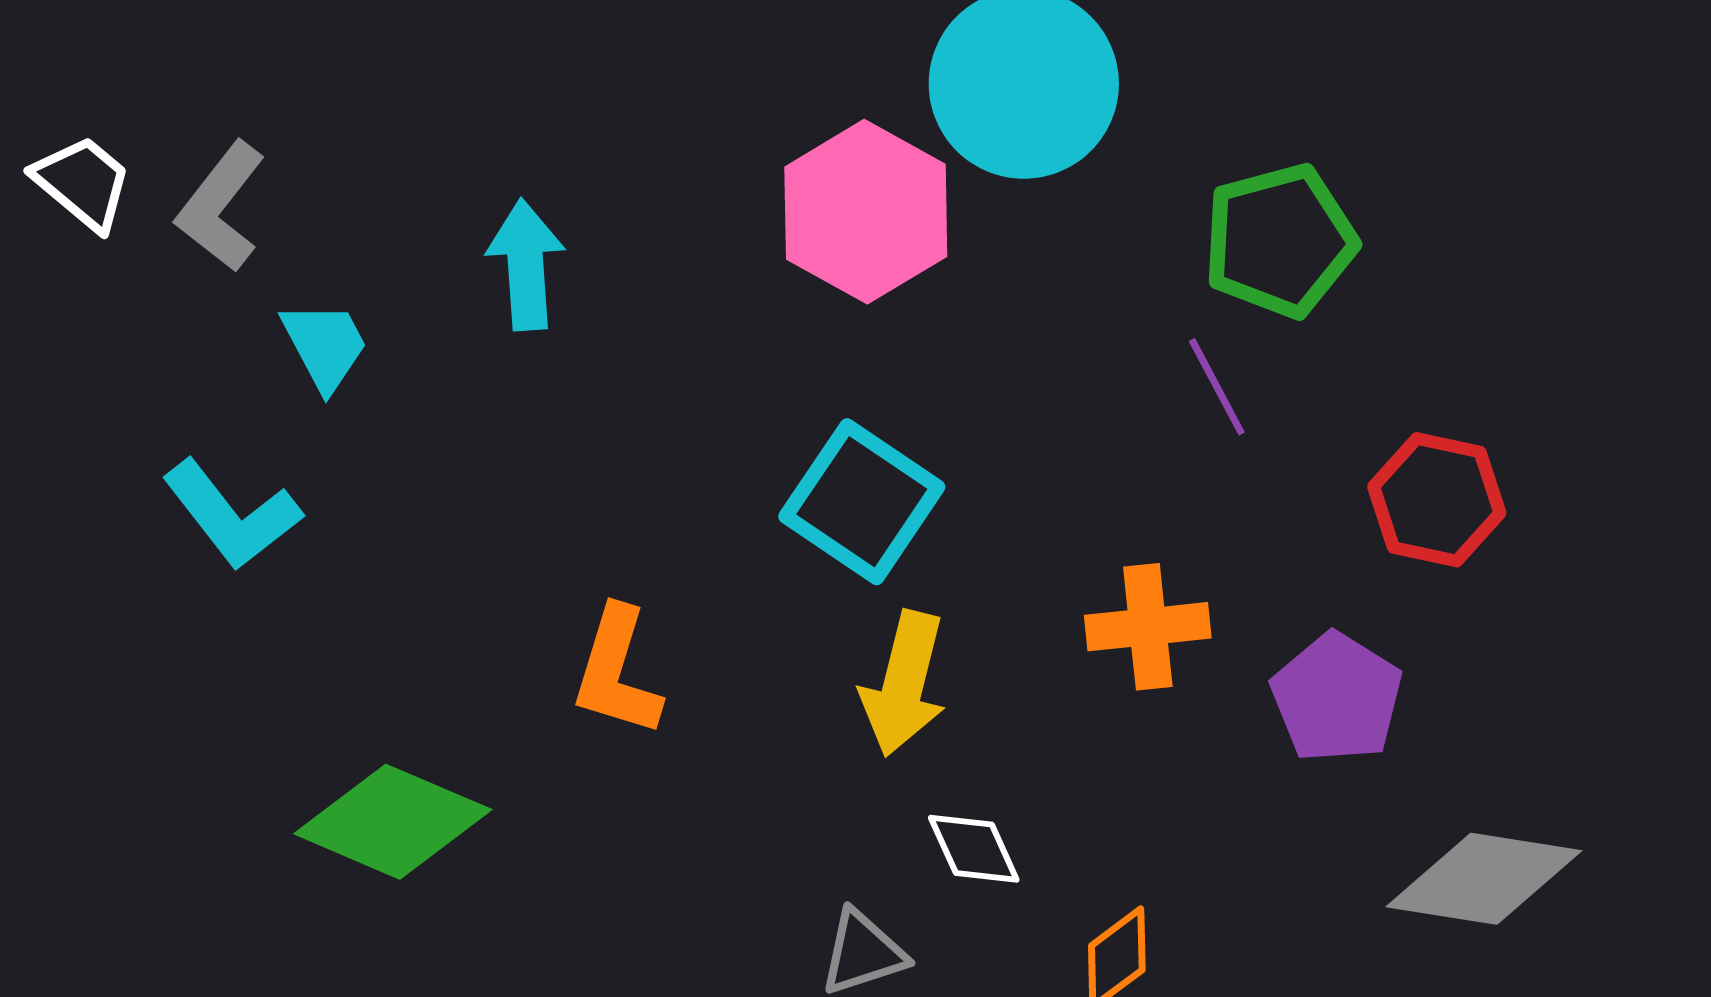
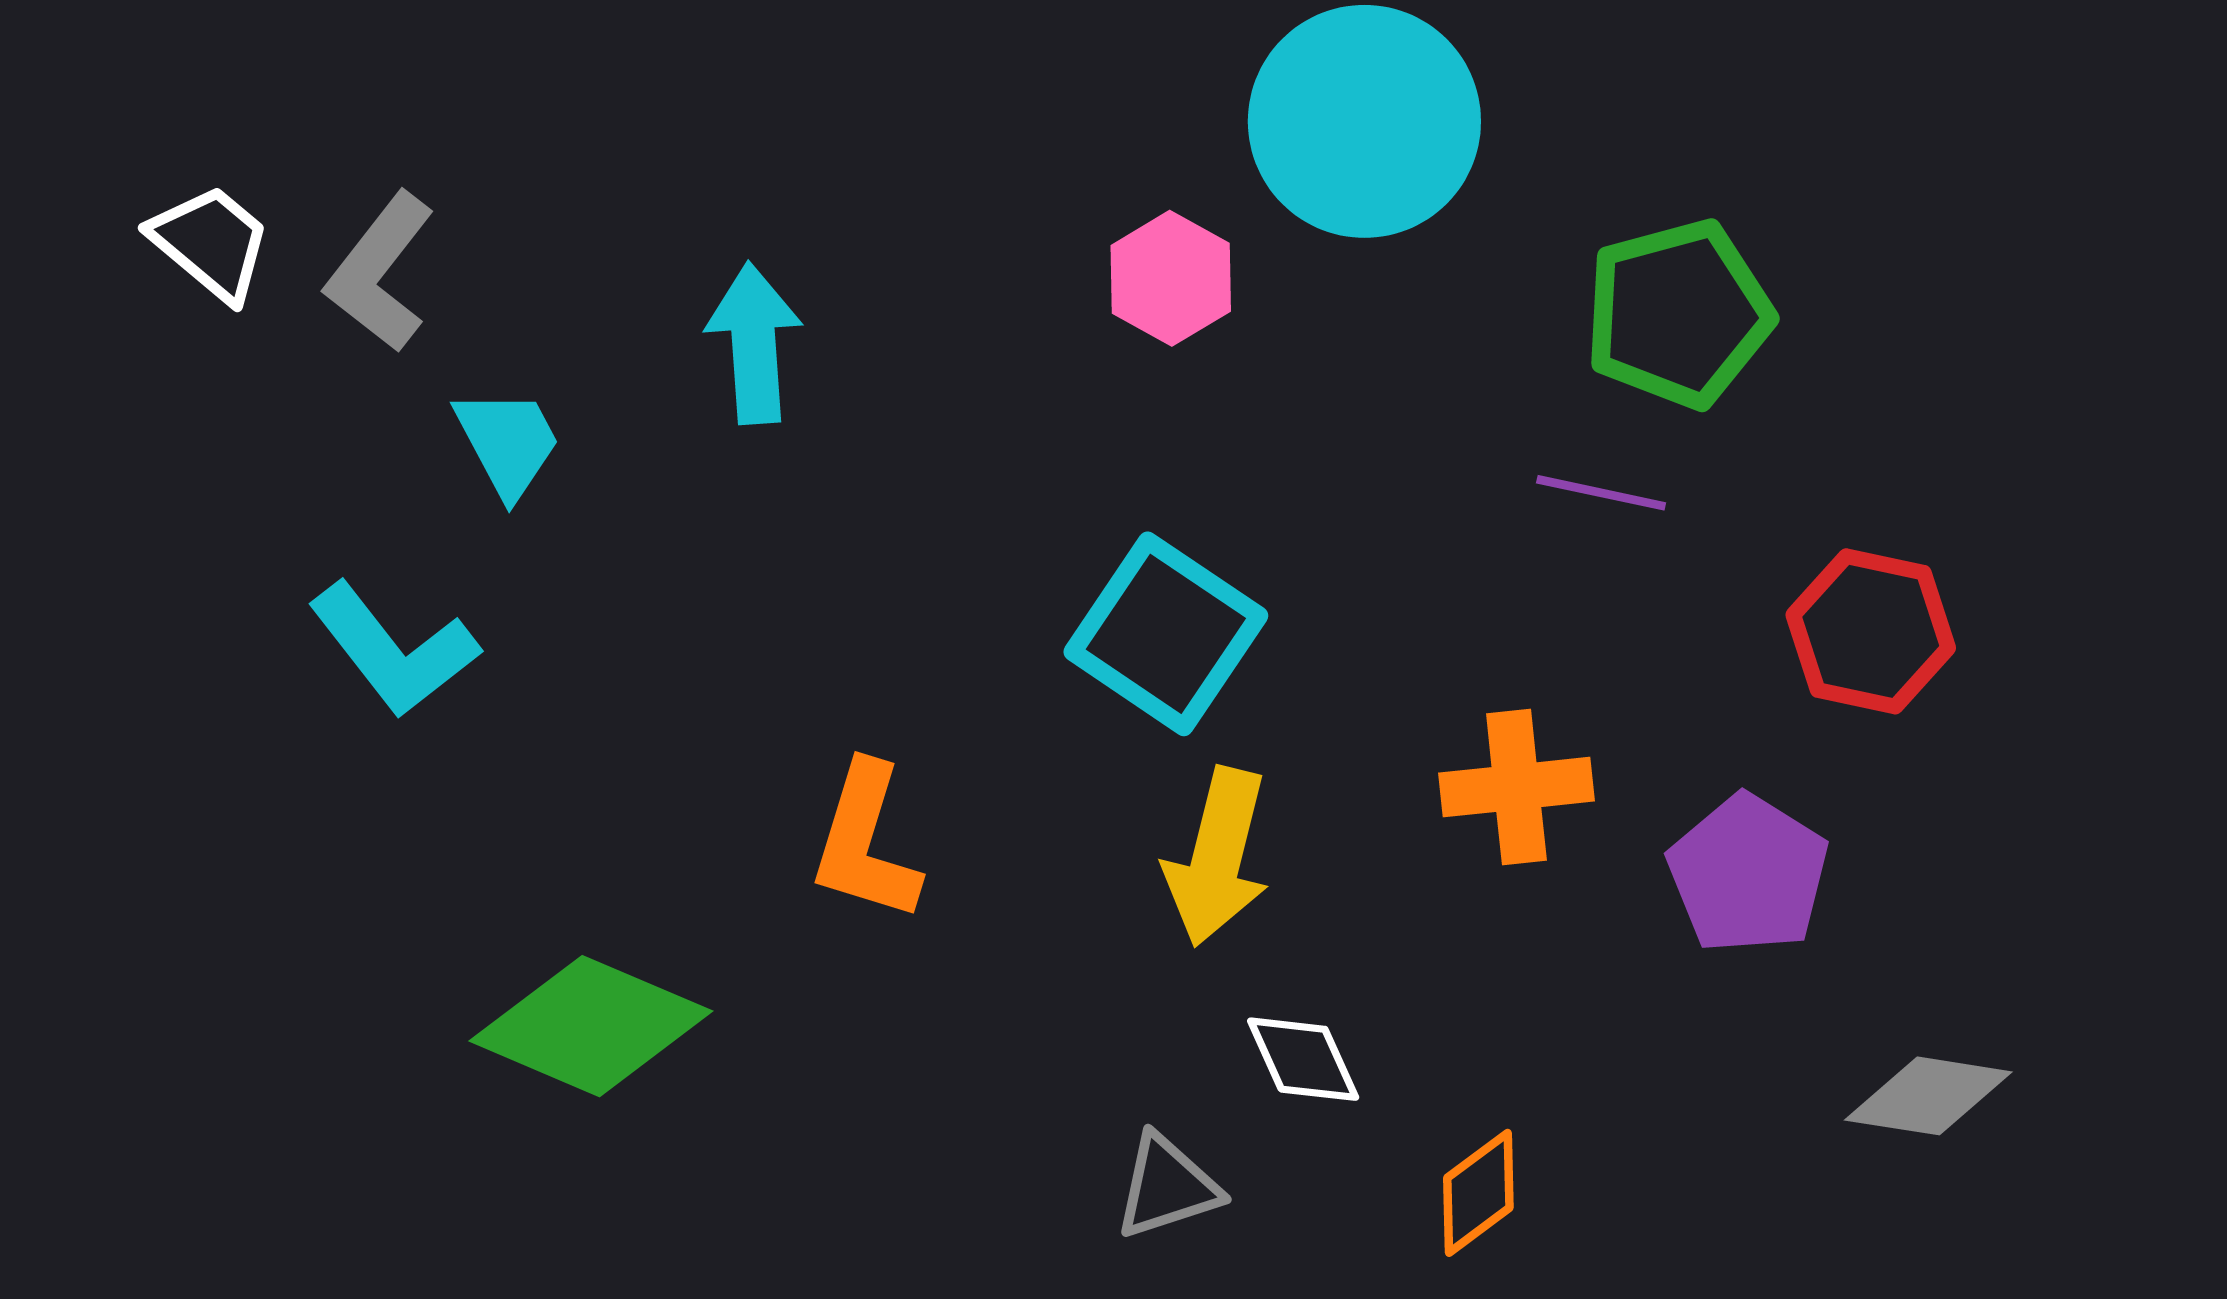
pink hexagon: (866, 212) -> (1171, 278), size x0.6
purple line: (1217, 387) -> (1601, 493), turned -50
gray diamond: (1484, 879) -> (1928, 1096), size x0.7

